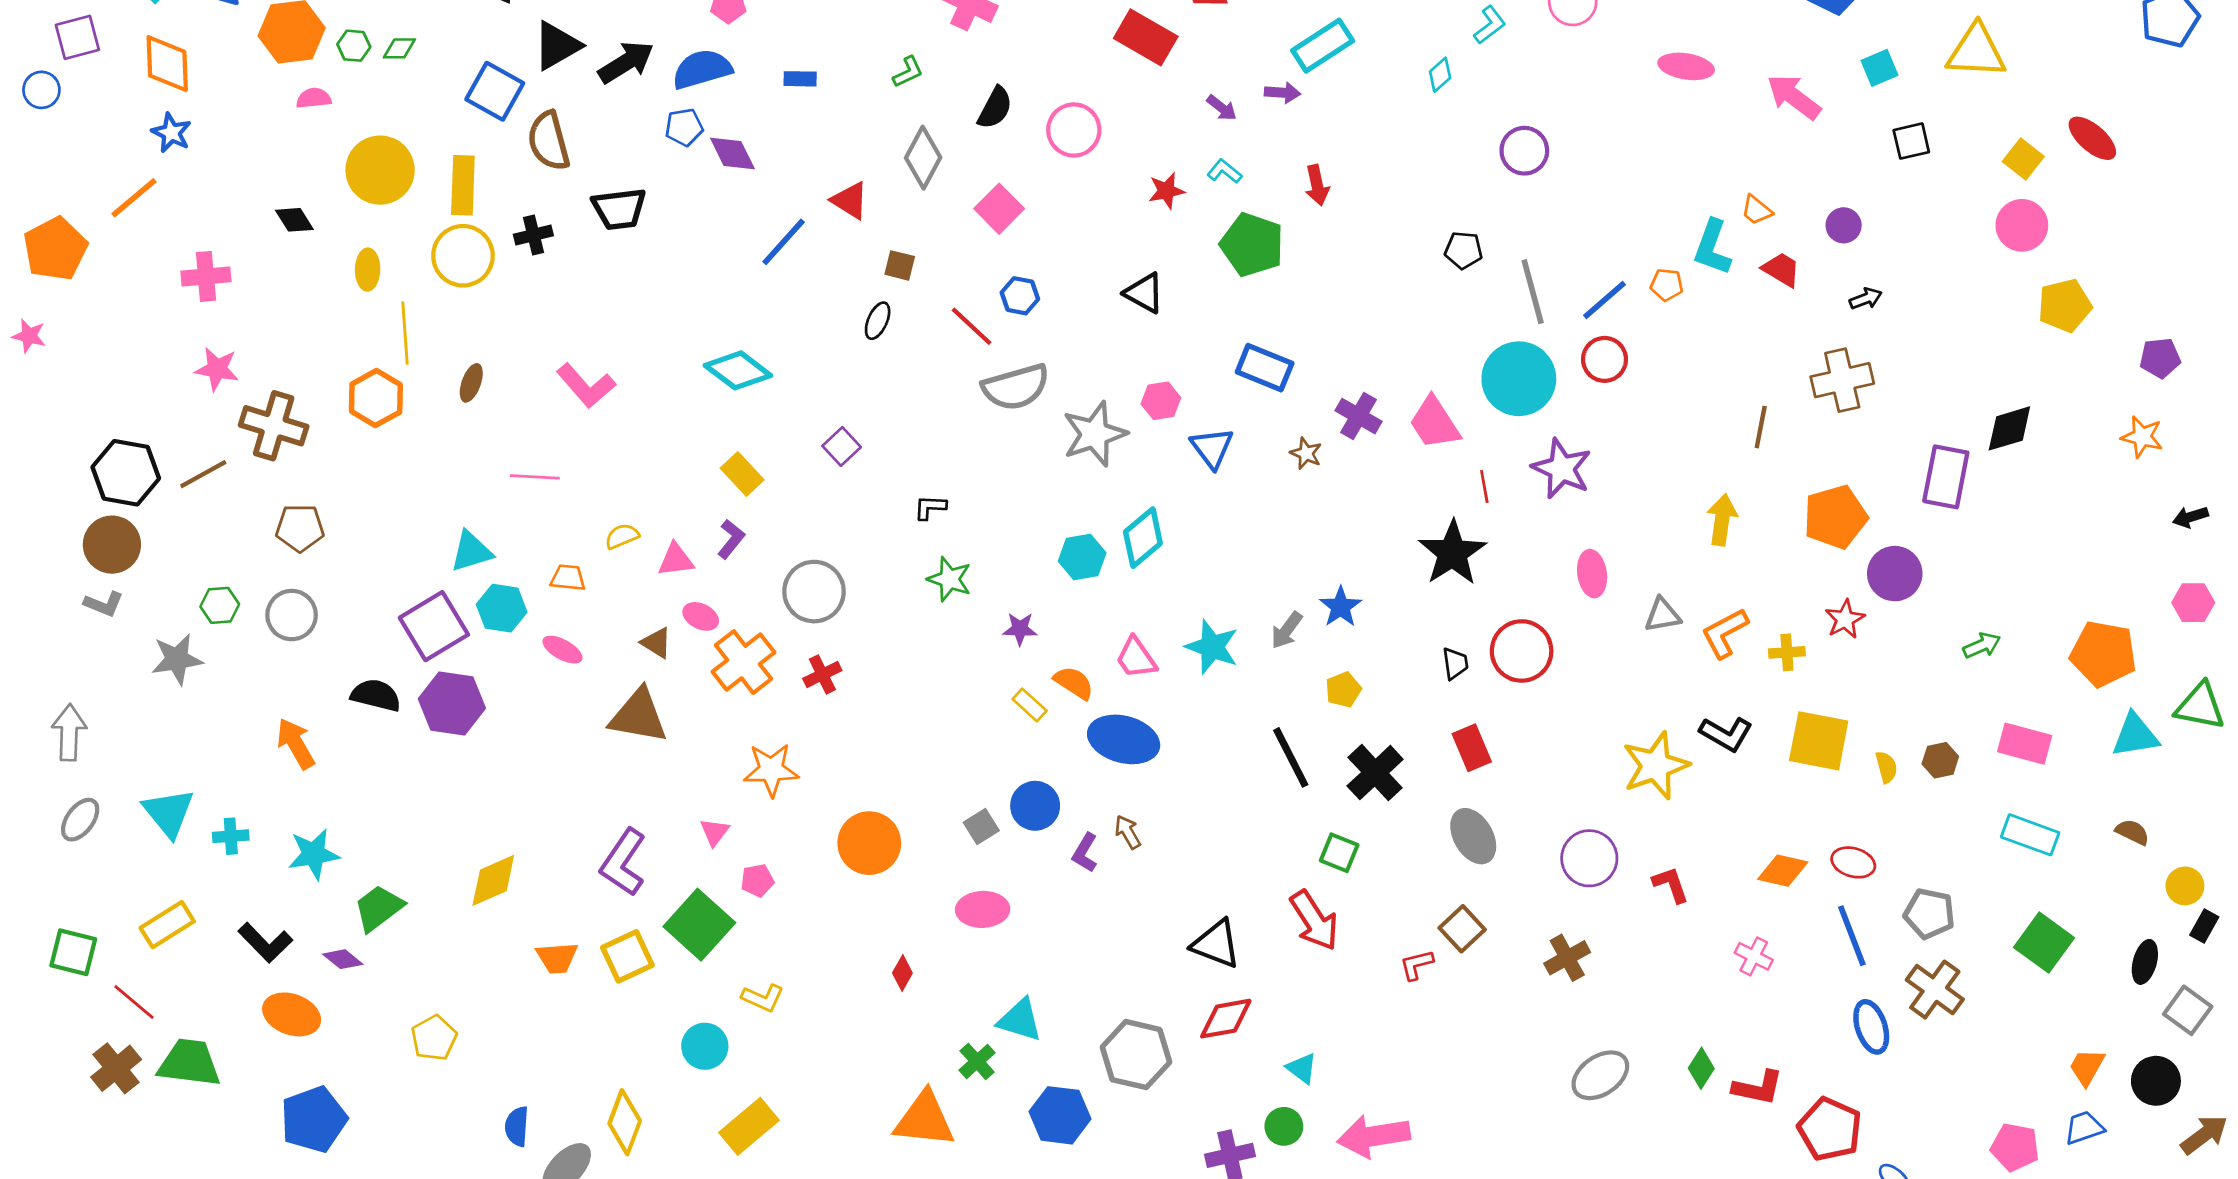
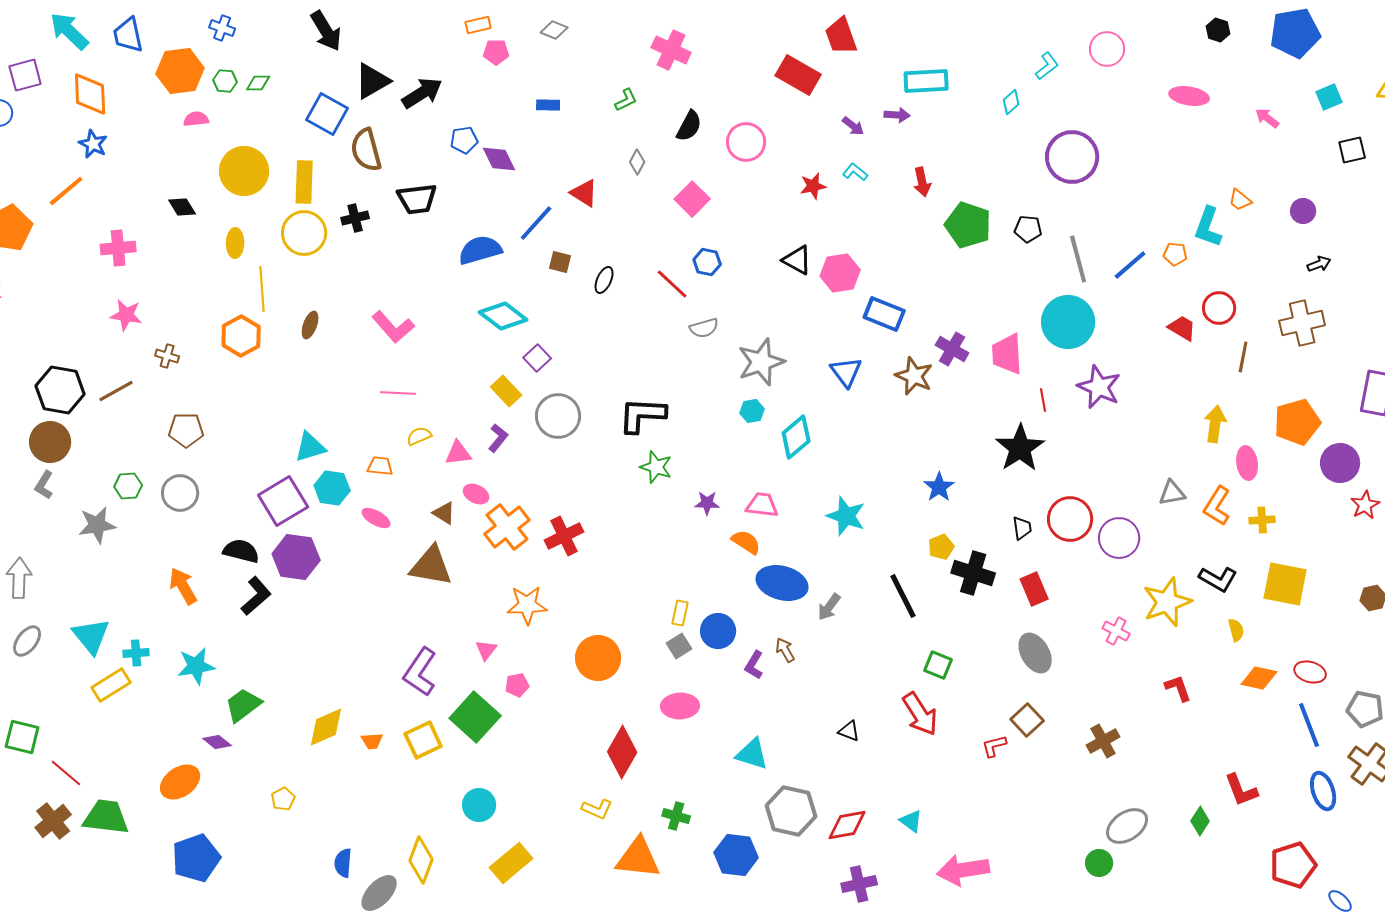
cyan rectangle: (1323, 46) -> (926, 81), turned 30
blue semicircle: (702, 69) -> (480, 250), moved
pink arrow: (1794, 97) -> (1267, 118), size x0.6
purple circle: (1524, 151) -> (1072, 157), size x1.5
gray diamond: (923, 158) -> (637, 162), size x0.6
green pentagon: (1252, 245) -> (968, 225), moved
brown square: (900, 265) -> (560, 262), moved
red trapezoid: (1781, 270) -> (1182, 328), moved
red circle: (1604, 359) -> (1219, 308), moved
gray semicircle: (1016, 387) -> (704, 328), size x0.6
pink hexagon: (1161, 401) -> (840, 273), moved, size x1.4
pink trapezoid: (1435, 423) -> (1007, 354), turned 30
brown cross: (274, 426) -> (167, 356), size x0.5
purple square: (842, 446) -> (537, 358), moved
brown star: (1306, 453) -> (914, 376), size x1.6
pink line: (535, 477) -> (398, 393), moved
black L-shape: (930, 507) -> (642, 415), size x2.0
cyan hexagon: (1082, 557) -> (752, 411), moved, size x0.7
pink ellipse: (1592, 574) -> (1247, 463), moved
gray circle: (814, 592) -> (558, 416), moved
gray L-shape: (104, 604) -> (44, 485), turned 100
red star: (1845, 619) -> (1365, 505), moved
gray arrow: (1287, 630) -> (829, 607), moved
orange L-shape: (1725, 633) -> (1217, 506), turned -30
pink trapezoid: (1136, 658) -> (762, 505), moved, turned 132
red cross: (822, 674) -> (564, 536), size x1.4
yellow rectangle: (1030, 705) -> (680, 613), moved, turned 60
yellow semicircle: (1886, 767) -> (1236, 630), moved
black cross: (1375, 773) -> (973, 573), moved, turned -30
purple circle: (1589, 858) -> (1119, 538), moved
yellow diamond: (493, 880) -> (326, 727), moved
yellow rectangle: (167, 925) -> (111, 685), moved
black L-shape: (265, 943) -> (256, 596), moved, turned -87
black triangle: (1216, 944) -> (849, 731), size x0.6
pink cross: (1754, 956) -> (1116, 631), moved
orange trapezoid: (557, 958) -> (372, 741), size x0.7
red diamond: (902, 973) -> (622, 752), size x2.0
yellow L-shape: (763, 998) -> (597, 809), moved
orange ellipse: (292, 1014) -> (180, 782), turned -54
red diamond: (1226, 1019) -> (847, 825), moved
cyan triangle: (1020, 1020) -> (752, 754), moved
yellow pentagon: (434, 1038) -> (283, 799), size x0.7
green cross: (977, 1061) -> (676, 816), turned -32
red L-shape: (1758, 1088) -> (1241, 790), moved, turned 57
green circle: (1284, 1126) -> (1099, 863), moved
red pentagon: (1830, 1129) -> (1293, 865), turned 30

